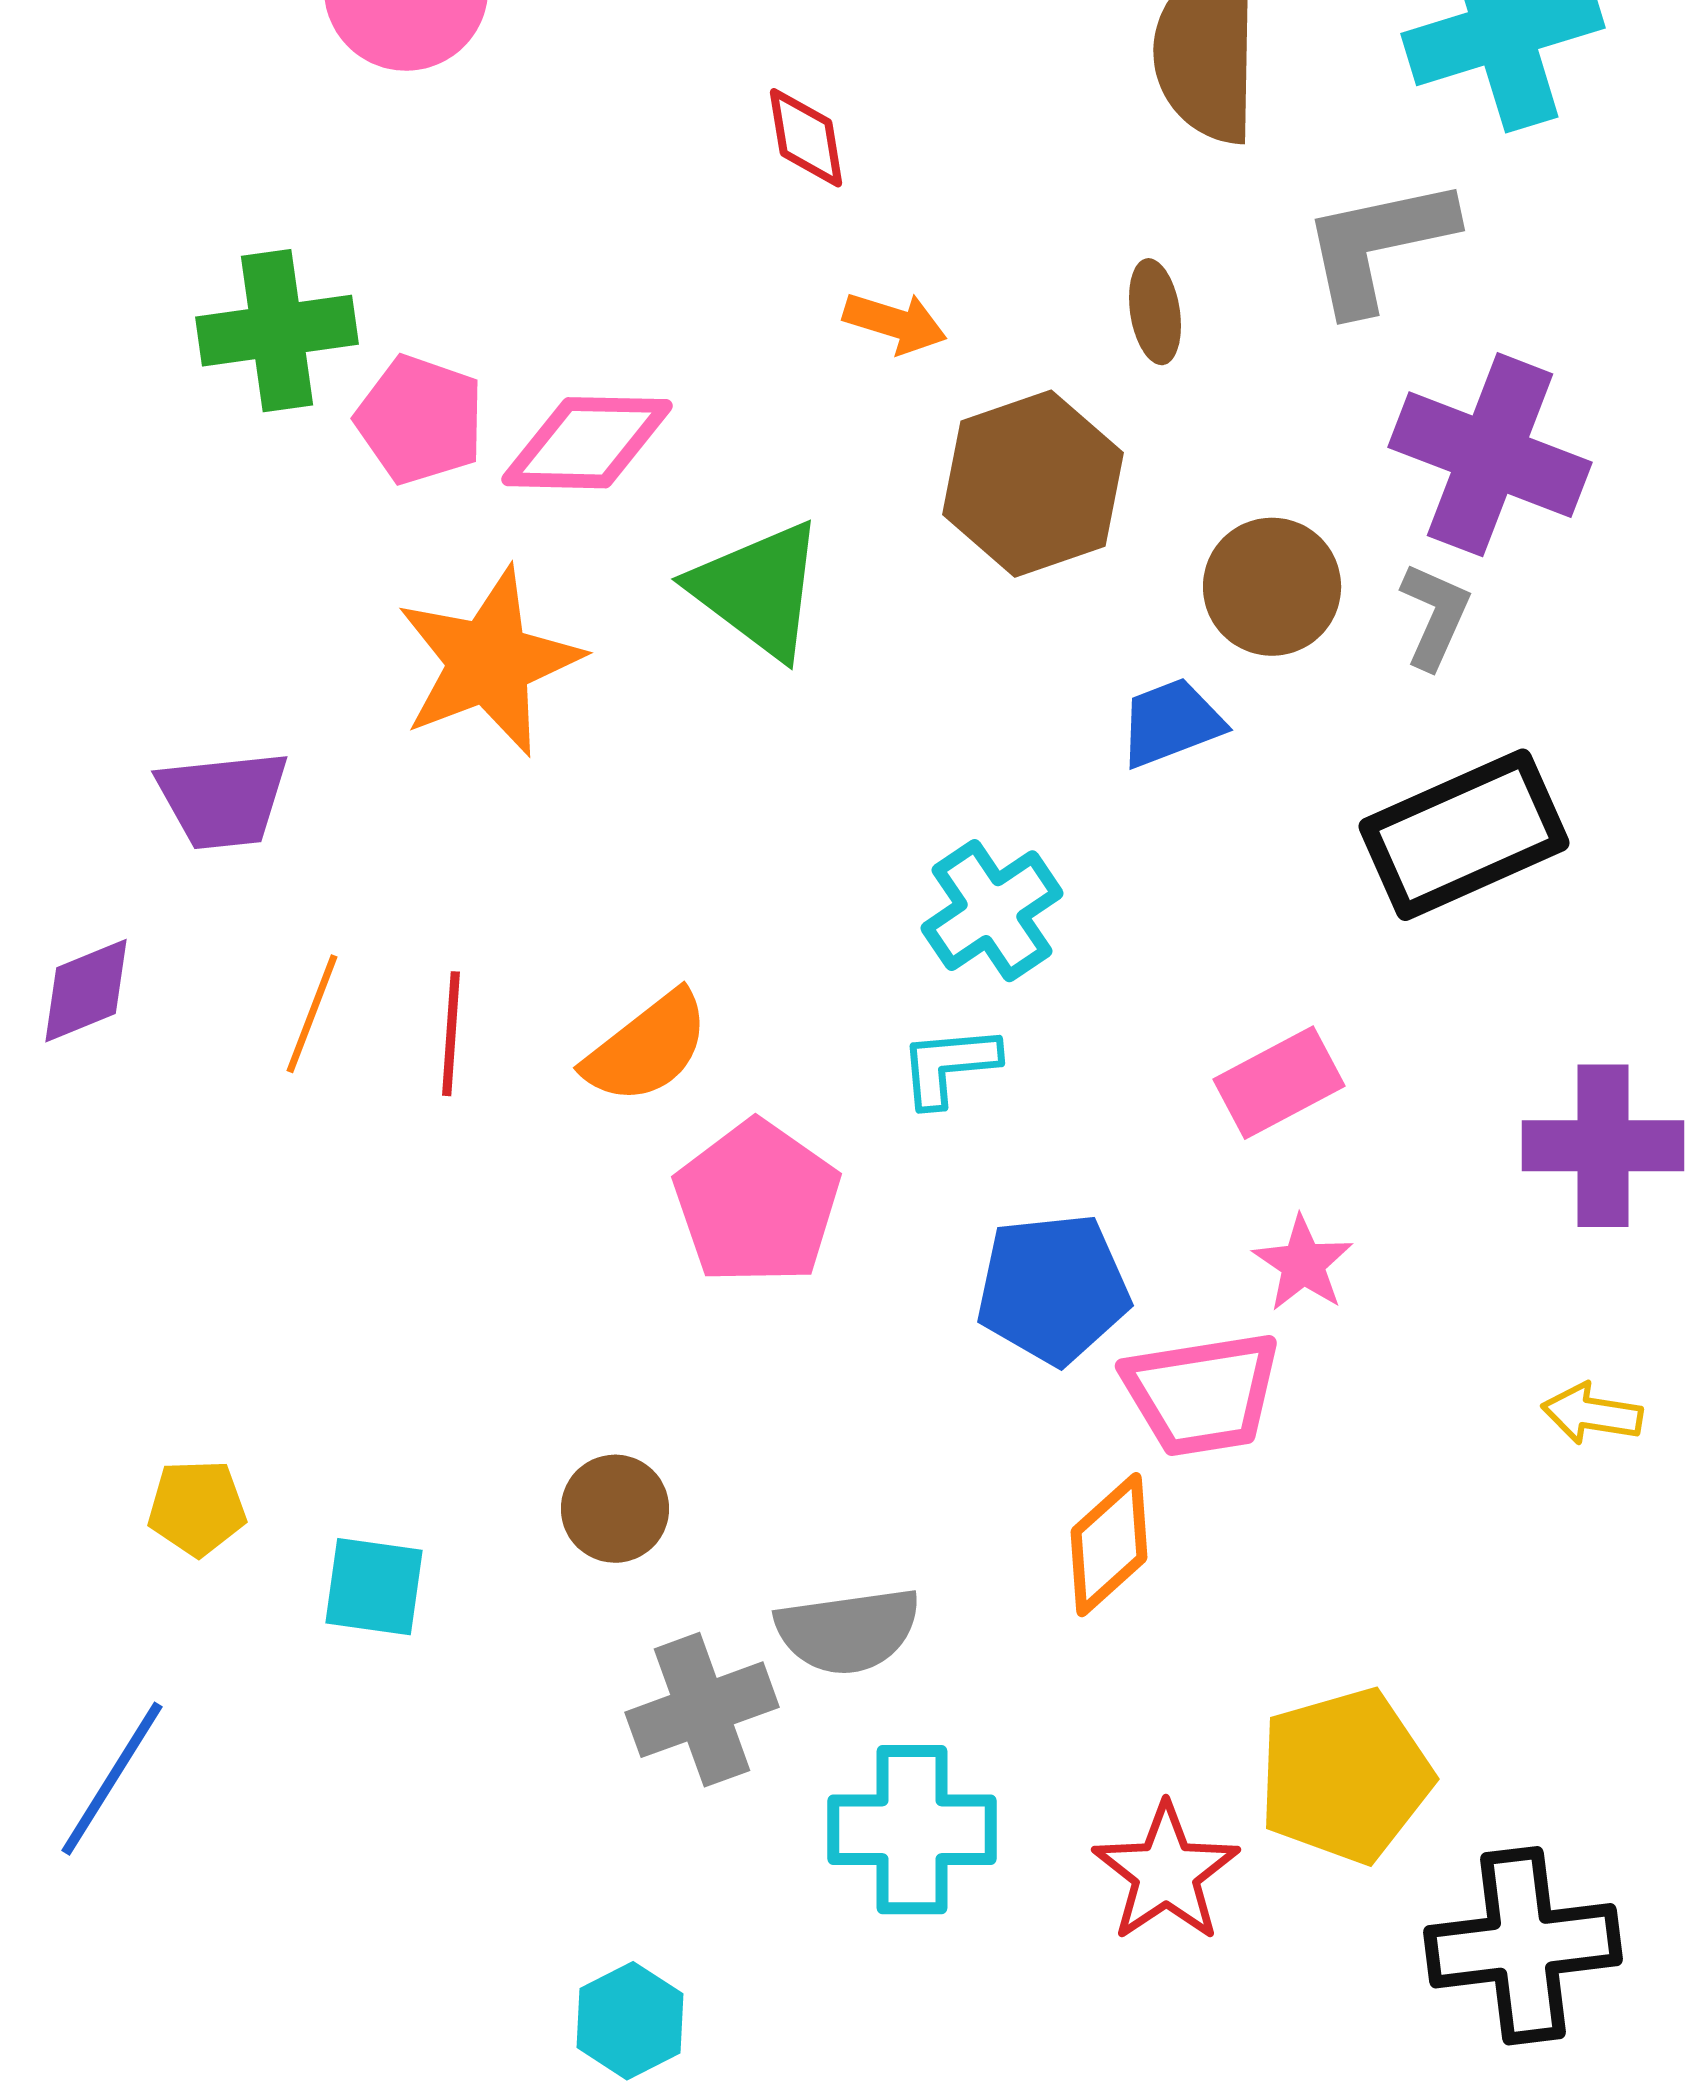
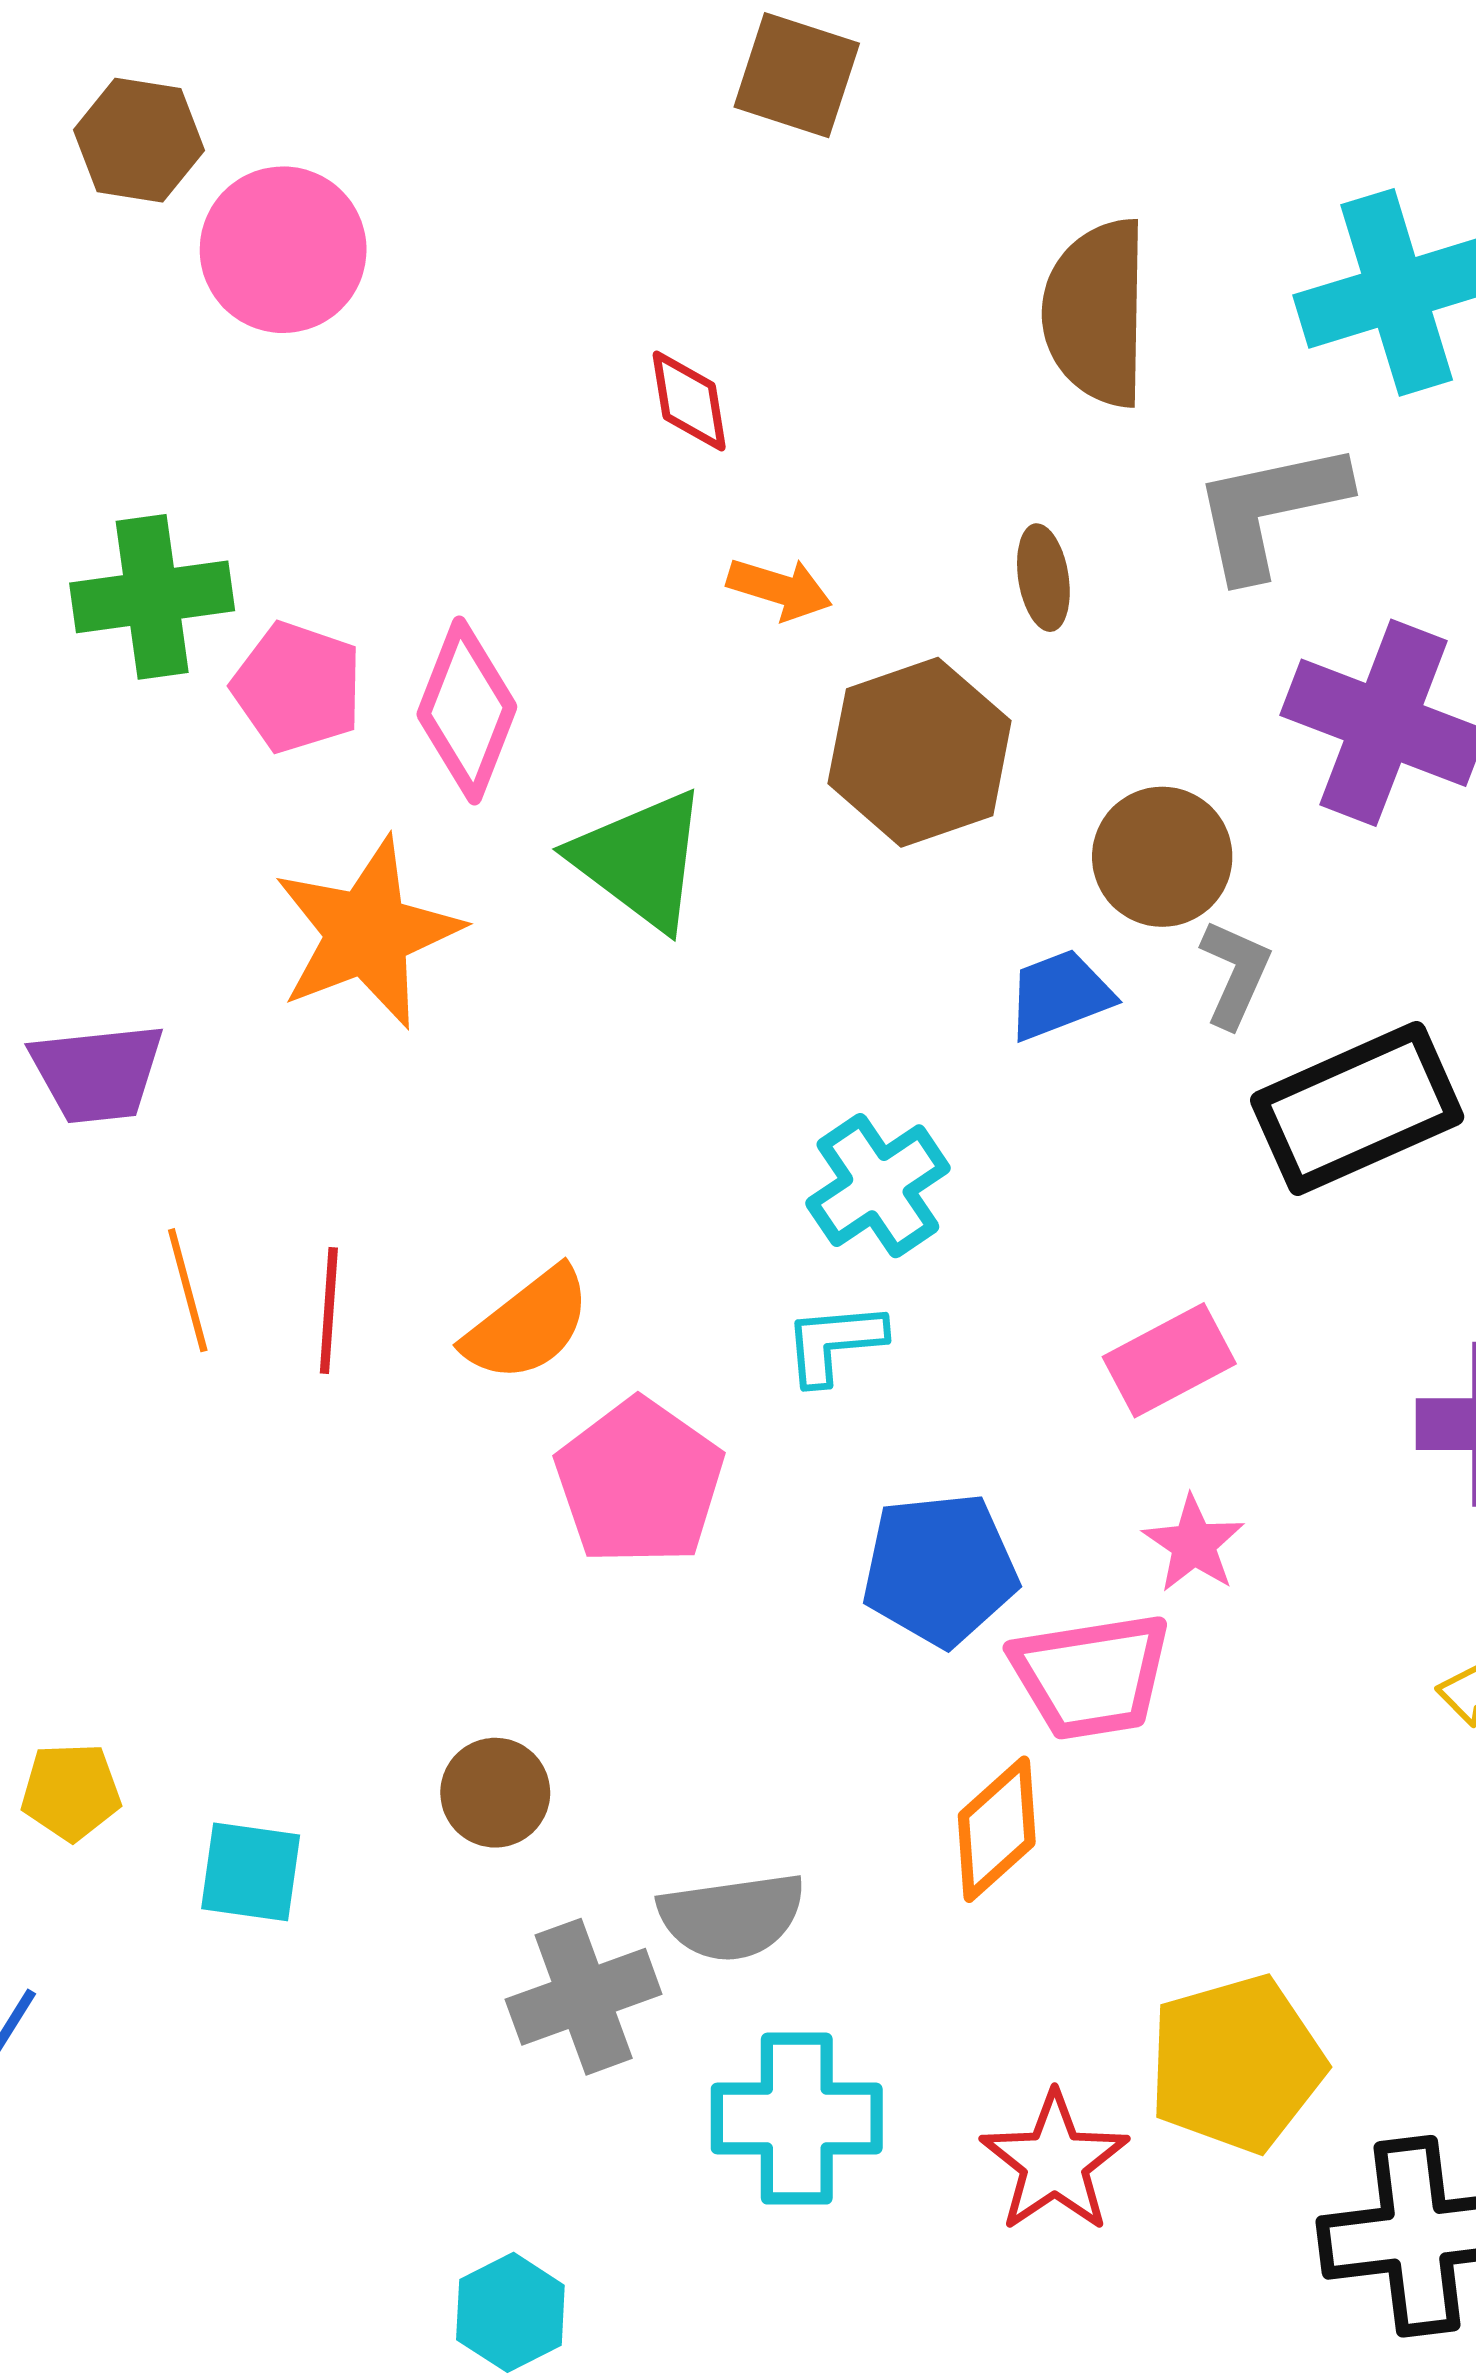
pink diamond: (587, 443) -> (467, 711), turned -70
gray L-shape: (1435, 616) -> (1235, 973), moved
orange line: (312, 1014) -> (188, 1290), turned -36

